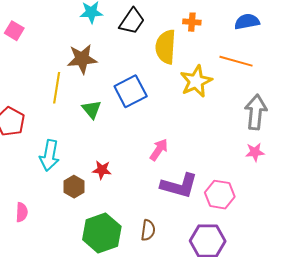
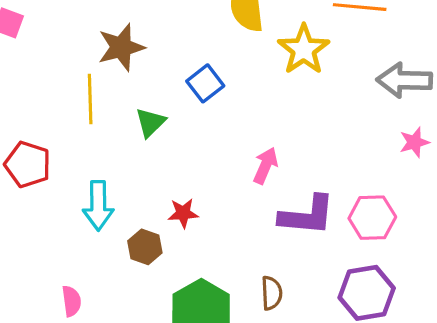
blue square: (131, 91) -> (205, 83), size x0.7
green triangle: (92, 109) -> (150, 123), turned 35
gray arrow: (256, 112) -> (404, 80), turned -84

